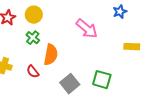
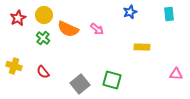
pink arrow: (87, 29) -> (97, 29), size x0.6
orange semicircle: (51, 55) -> (68, 29), moved, turned 105

